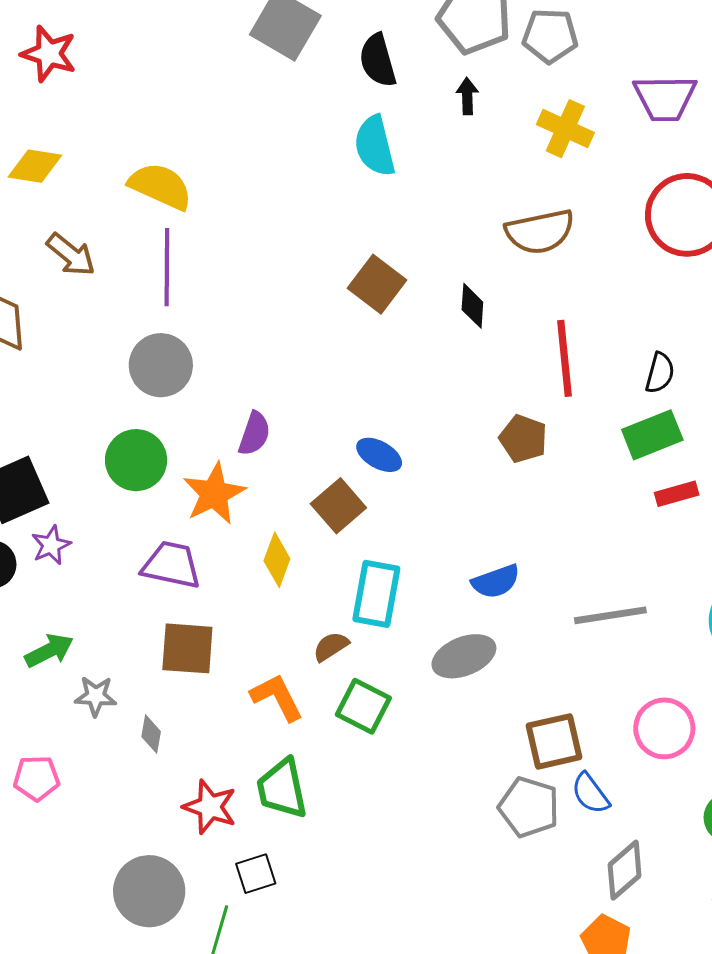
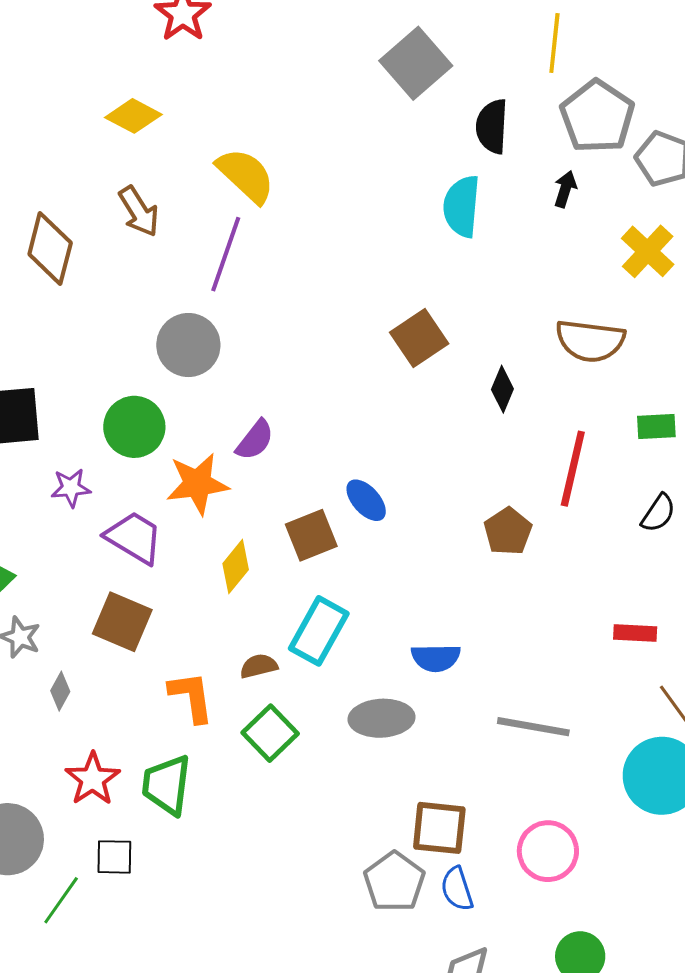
green rectangle: (652, 435) -> (656, 427), moved, size x0.7
purple star: (51, 545) -> (71, 488), moved

